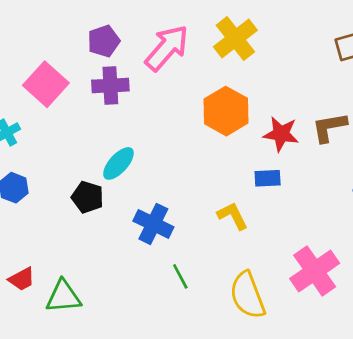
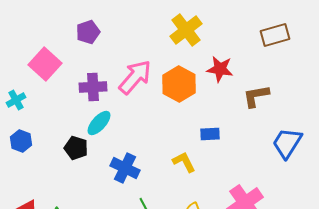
pink arrow: (167, 48) -> (135, 77), moved
purple cross: (110, 86) -> (93, 87), moved
red star: (281, 134) -> (220, 69), moved

